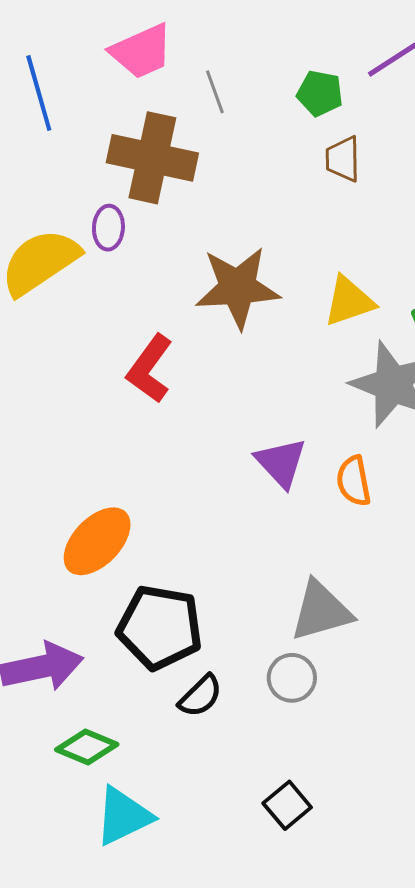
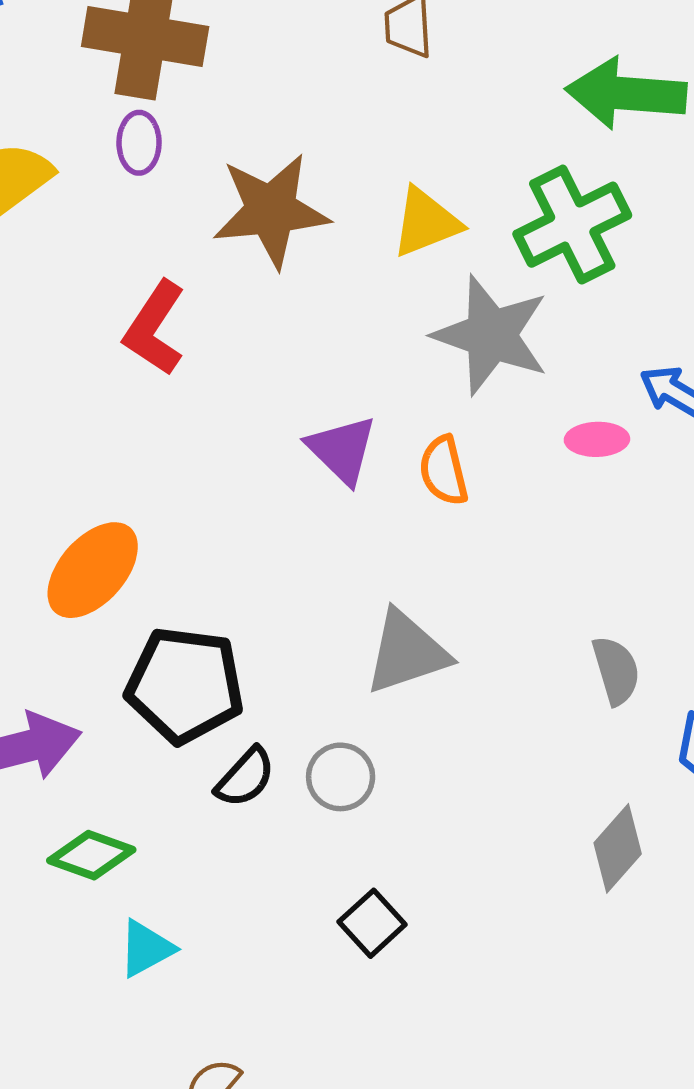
purple ellipse: (108, 228) -> (139, 143), moved
gray circle: (292, 678) -> (341, 777), moved
cyan triangle: (123, 816) -> (146, 948), size x0.7

